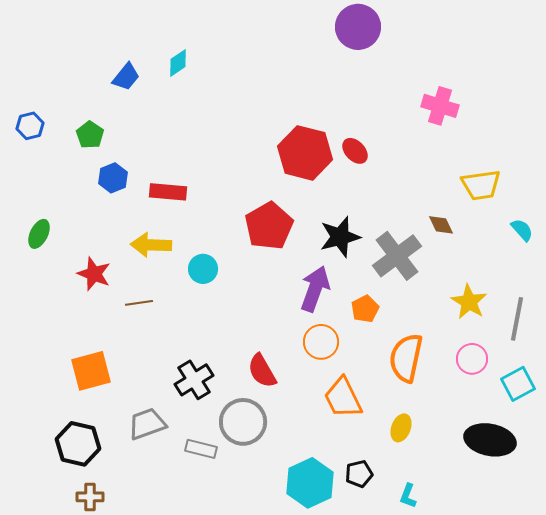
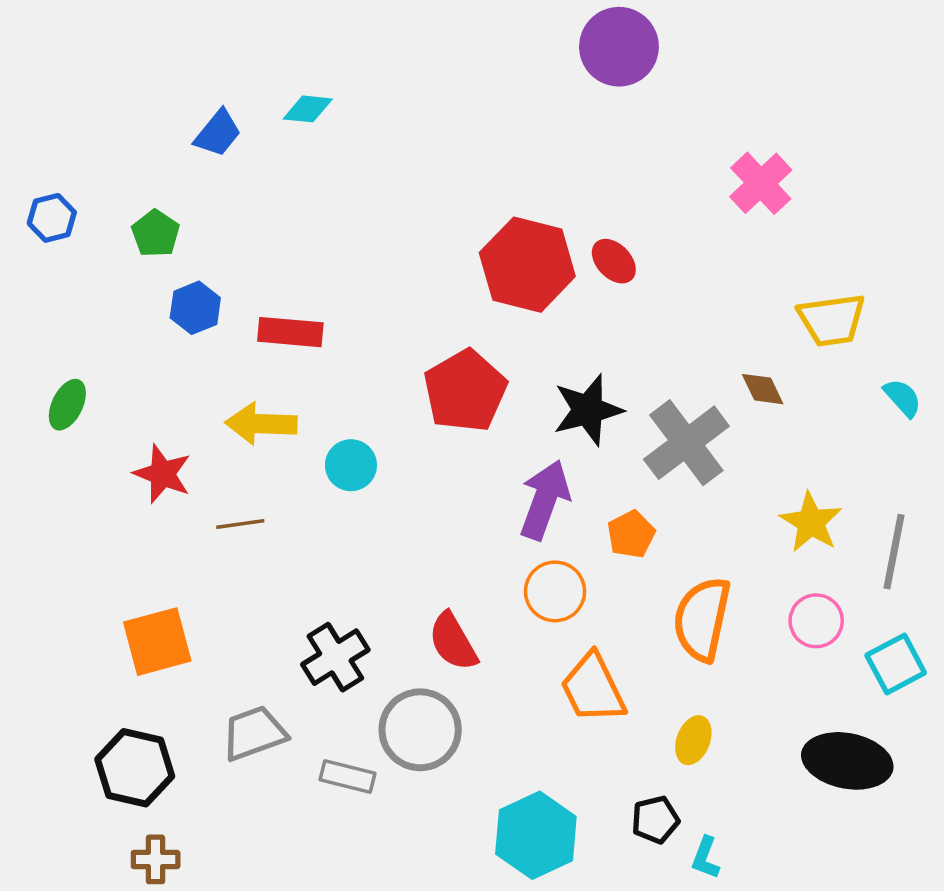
cyan diamond: (178, 63) -> (308, 109), turned 40
pink cross: (440, 106) -> (761, 183), turned 30
black pentagon: (359, 474) -> (655, 820), moved

